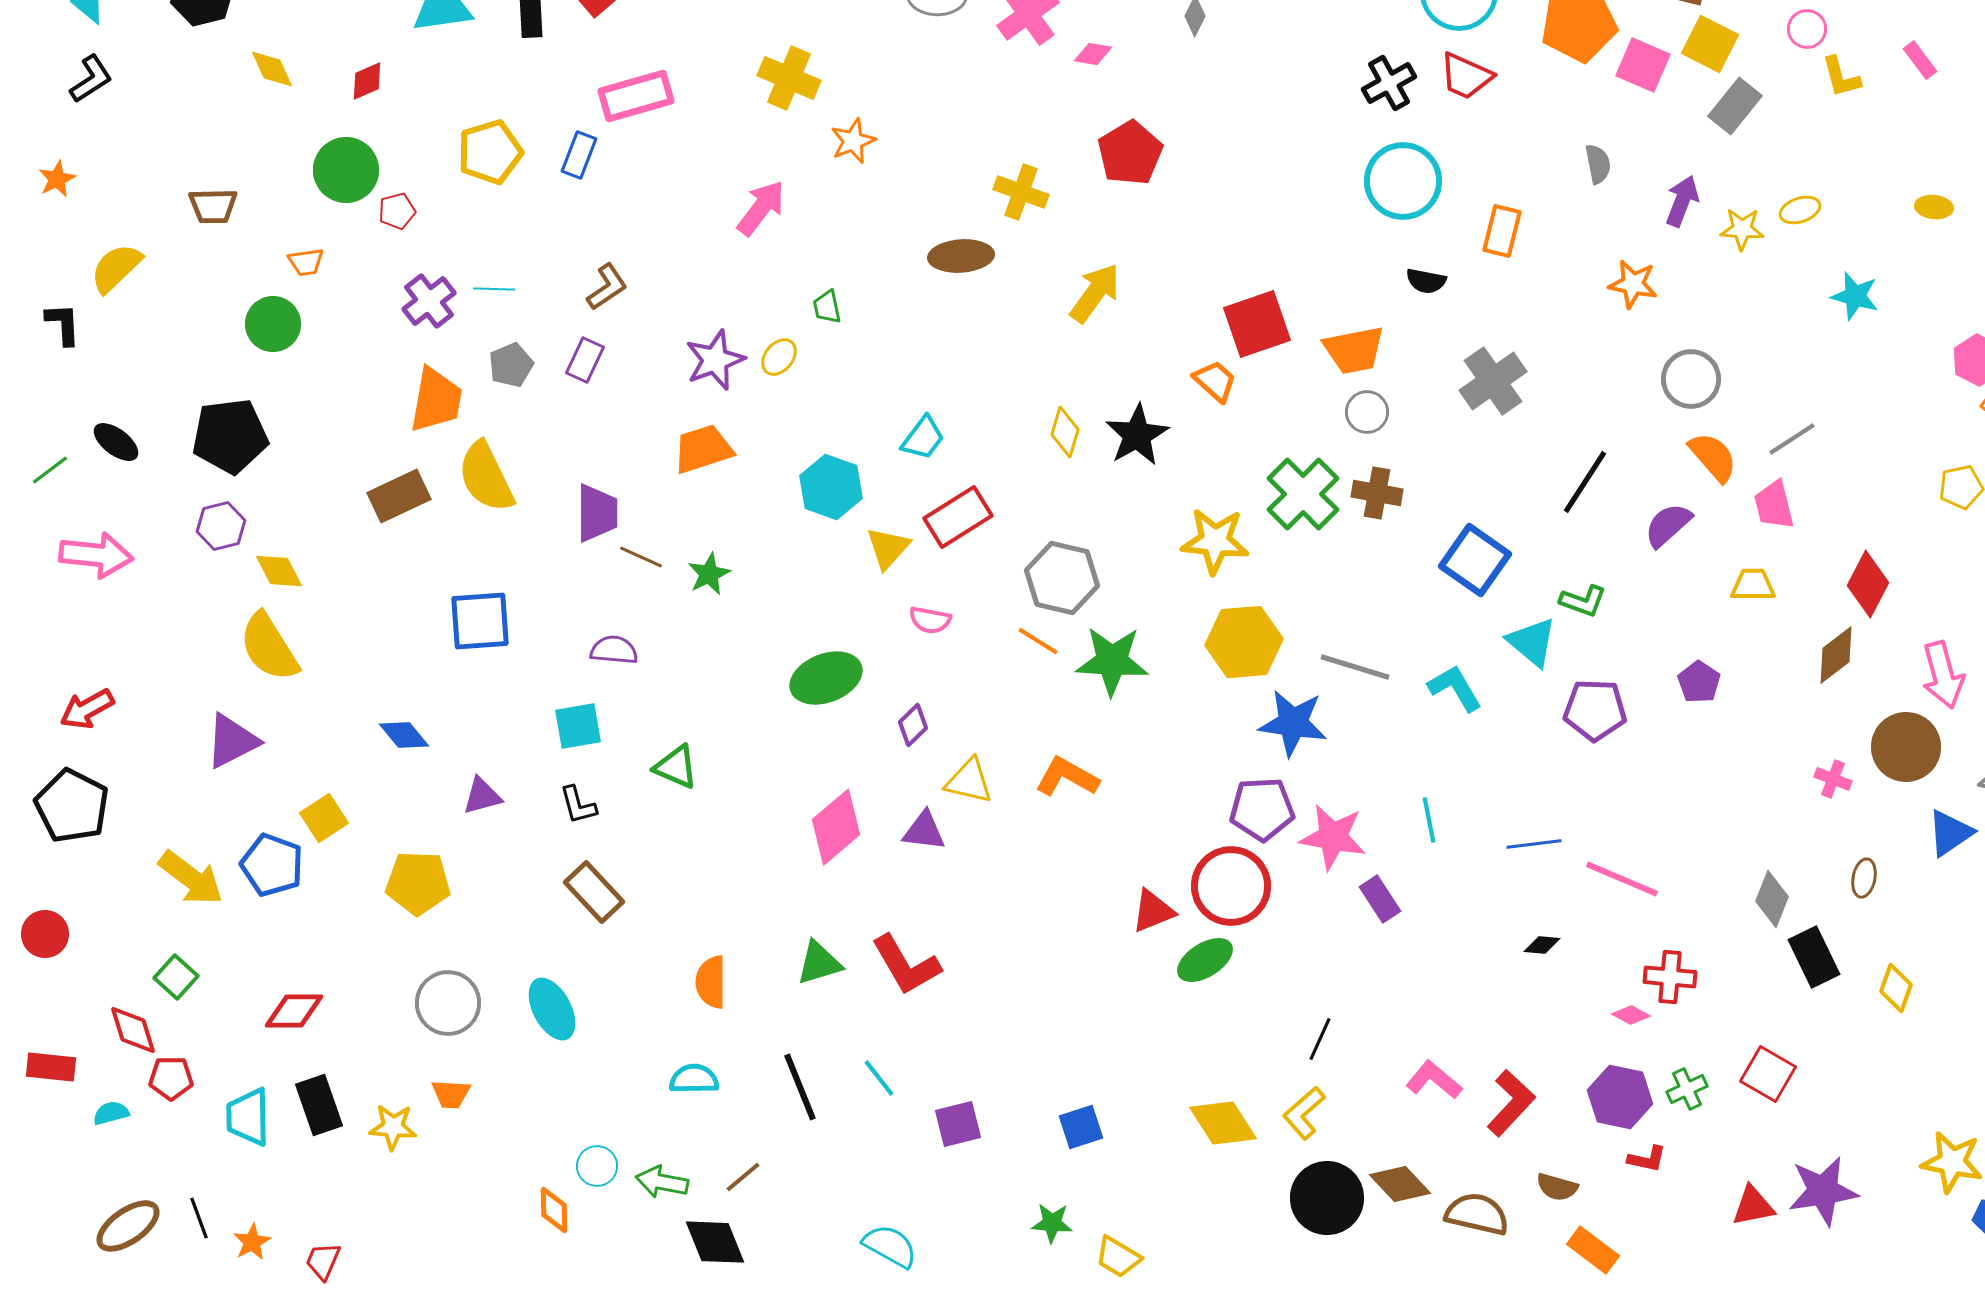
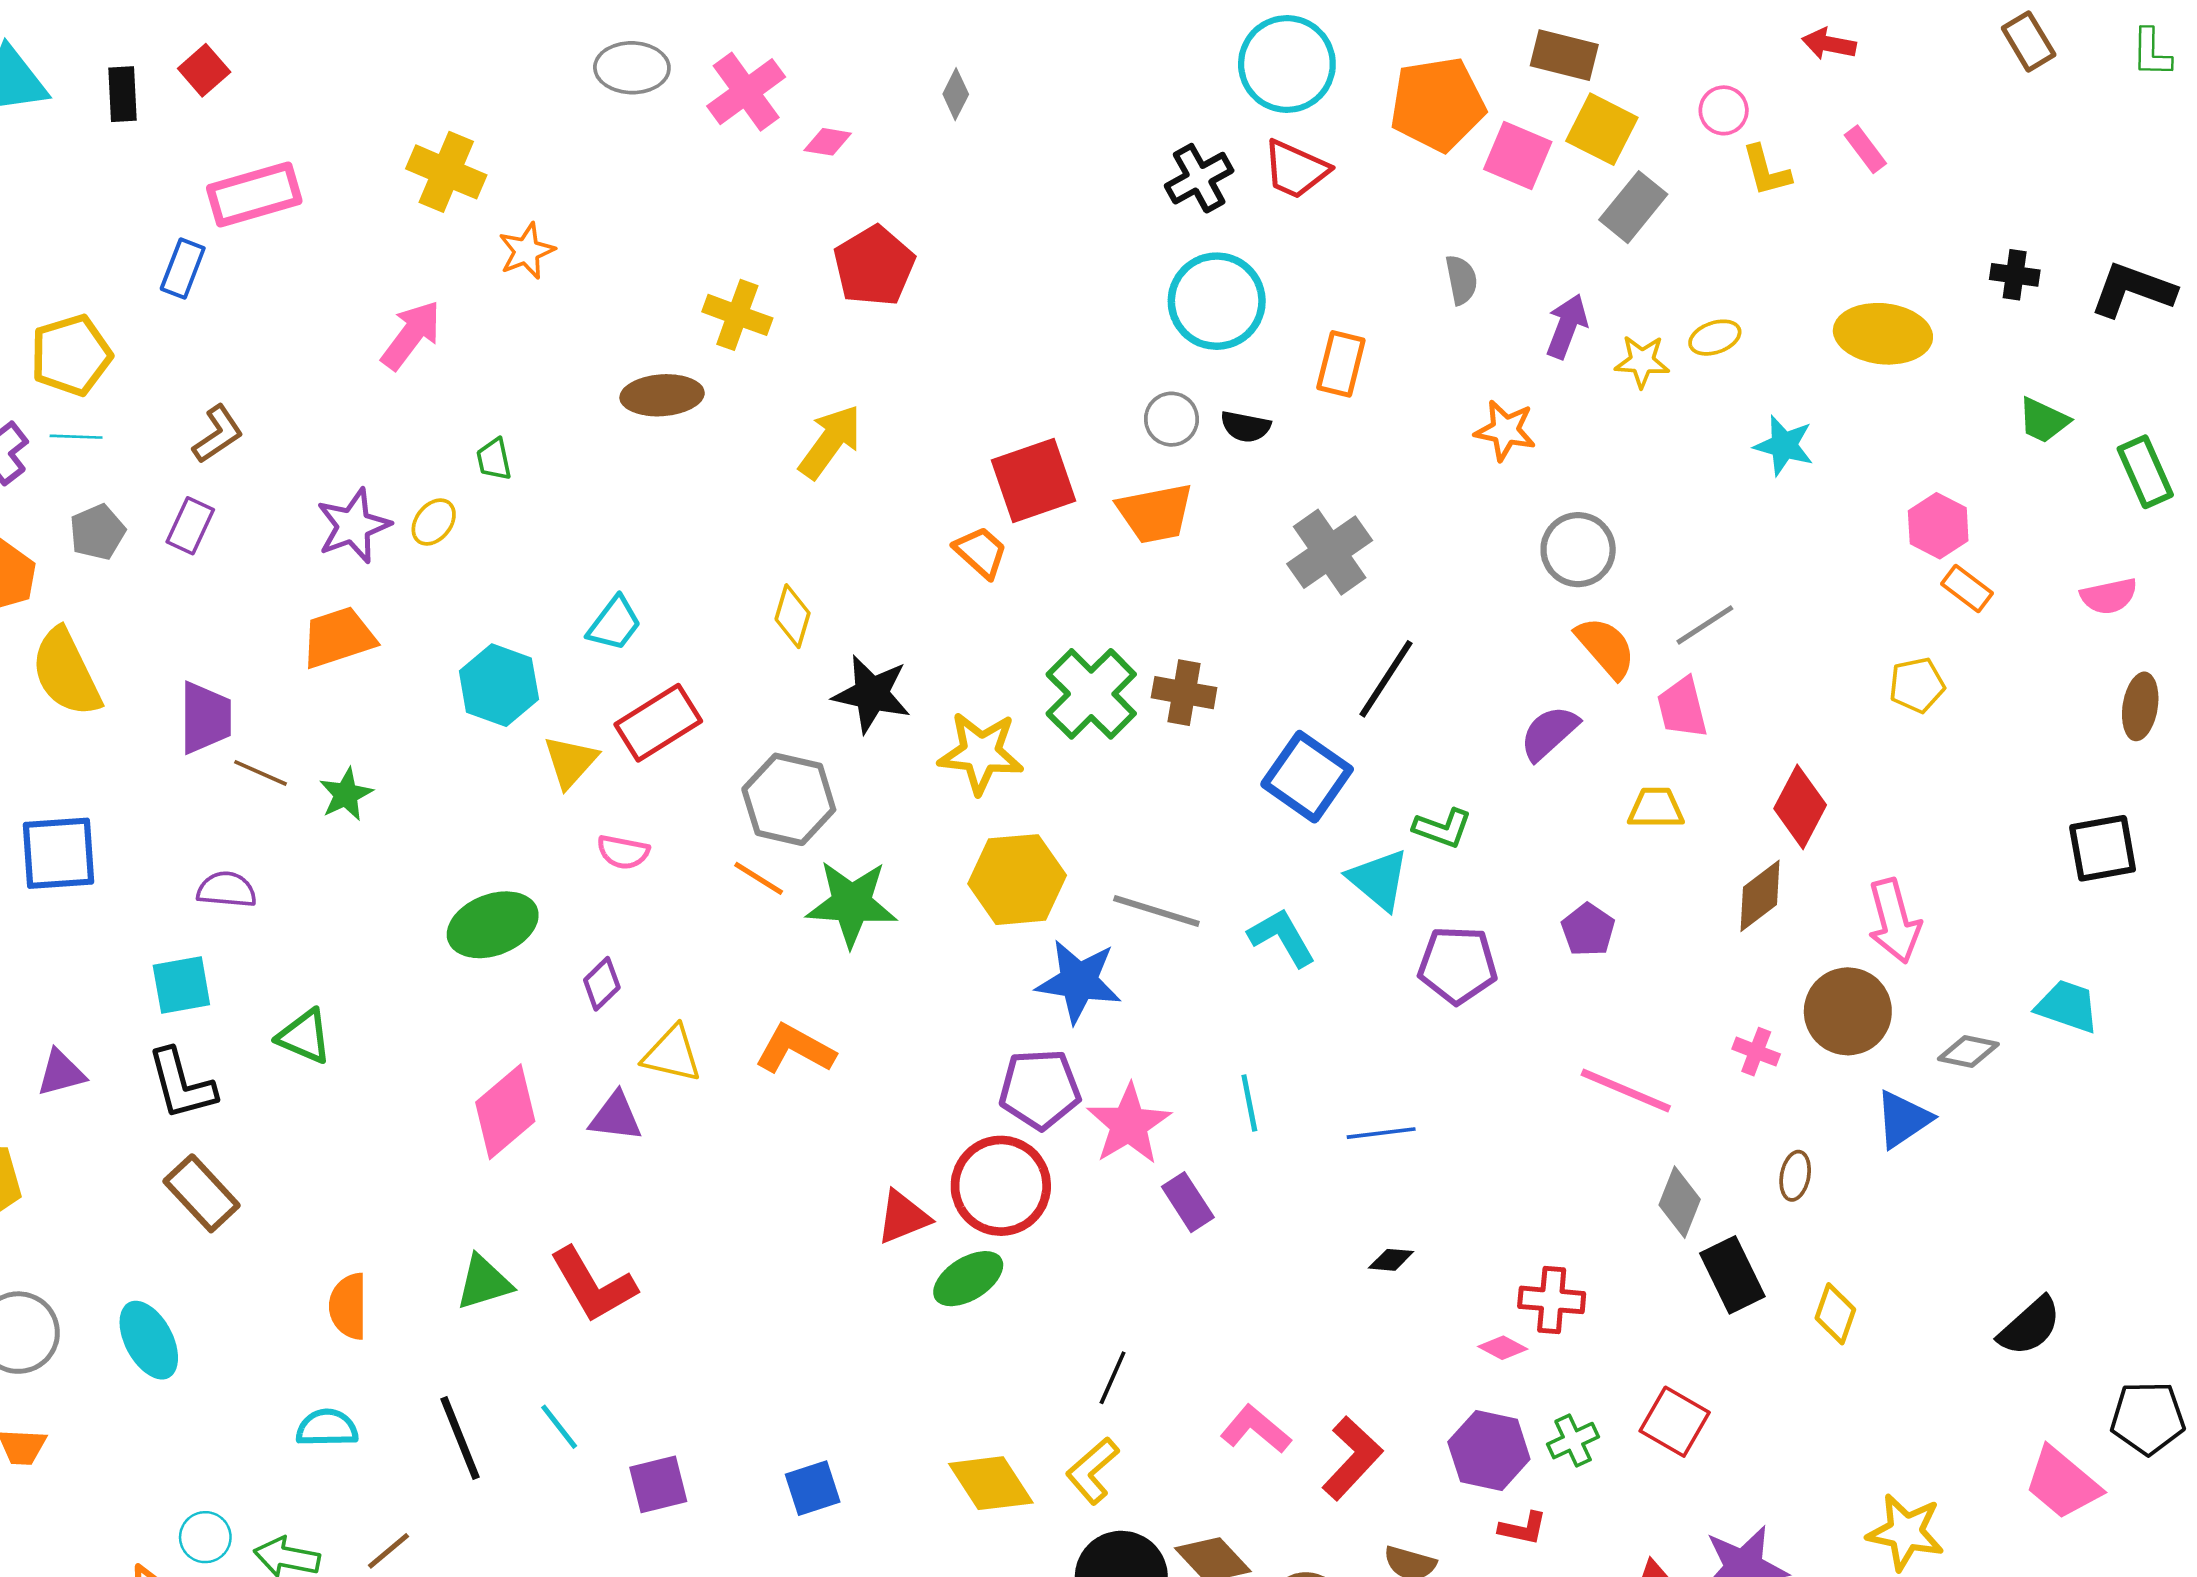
yellow pentagon: (490, 152) -> (71, 355), moved
yellow ellipse: (1934, 207) -> (1883, 334), size x2.0
gray circle: (1367, 412) -> (1171, 419), moved
black star: (1137, 435) -> (872, 694), moved, turned -30
black line: (1585, 482) -> (1386, 679), moved
black L-shape: (578, 805) -> (181, 1084), size x1.5
pink star: (1333, 837) -> (1129, 1124), turned 30
pink line: (1622, 879) -> (1626, 1090), moved

